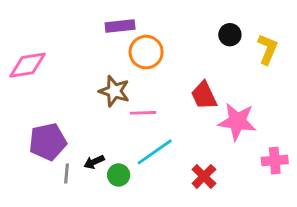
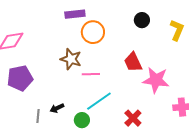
black circle: (230, 35) -> (142, 20), moved
purple pentagon: (48, 142) -> (20, 78), moved
green circle: (119, 175) -> (82, 120), moved

